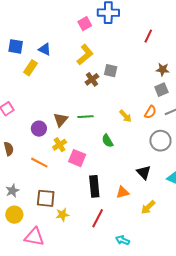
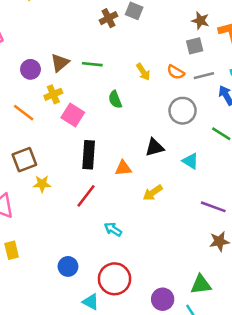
orange semicircle: (150, 112) -> (176, 72), turned 80
black triangle: (144, 172) -> (155, 147), turned 49
brown square: (46, 198) -> (24, 160), turned -36

